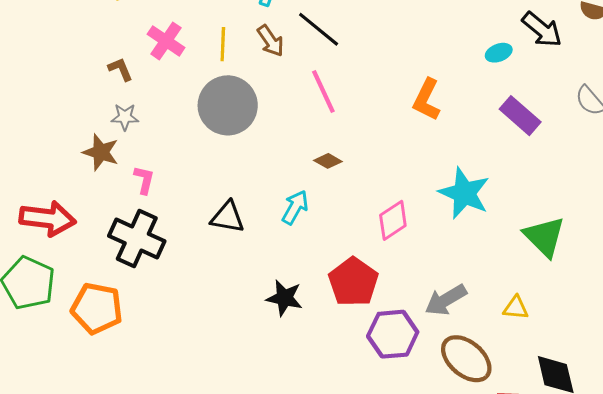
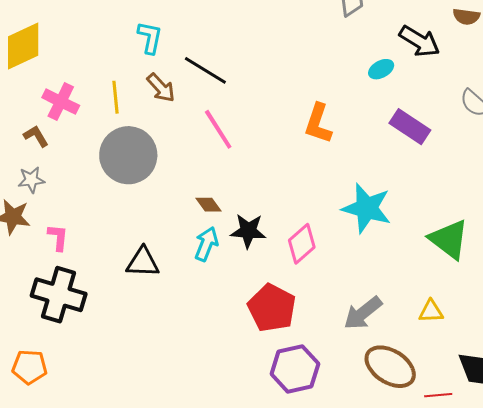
brown L-shape: (120, 69) -> (36, 136), moved
brown diamond: (328, 161) -> (209, 205), moved, turned 32
black star: (284, 298) -> (248, 231), moved
orange pentagon: (97, 308) -> (29, 367), size x0.7
purple hexagon: (393, 334) -> (295, 369), moved

